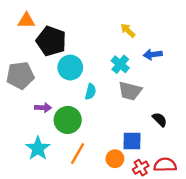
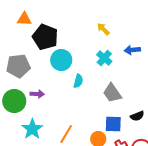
yellow arrow: (128, 30) -> (103, 29), moved
gray trapezoid: (130, 91) -> (112, 93), moved, turned 40
green circle: (68, 120) -> (14, 101), moved
black semicircle: (160, 120) -> (137, 116), moved, turned 112

